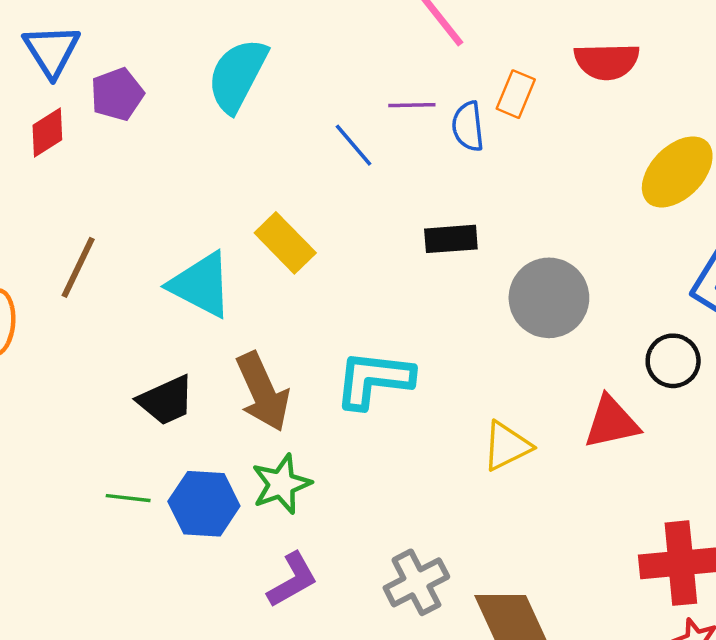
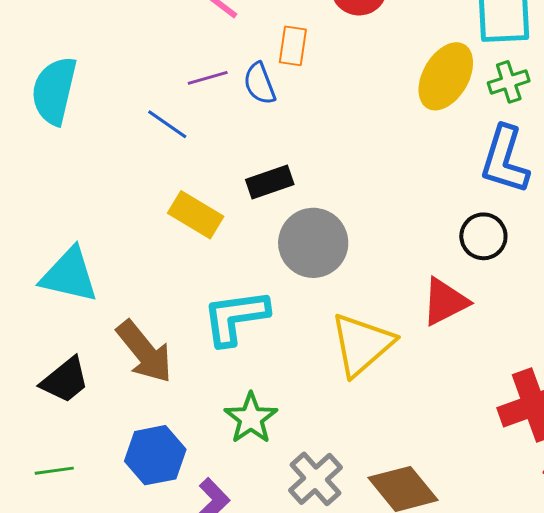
yellow rectangle: (285, 243) -> (196, 215), moved
gray circle: (549, 298) -> (313, 243), moved
yellow triangle: (507, 446) -> (362, 344), size x1.5
green star: (281, 484) -> (251, 418), moved
blue hexagon: (204, 504) -> (155, 455), moved

